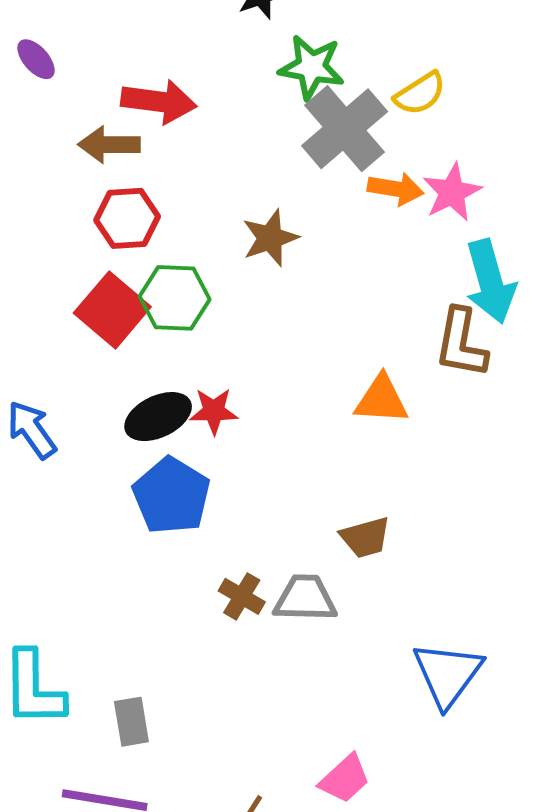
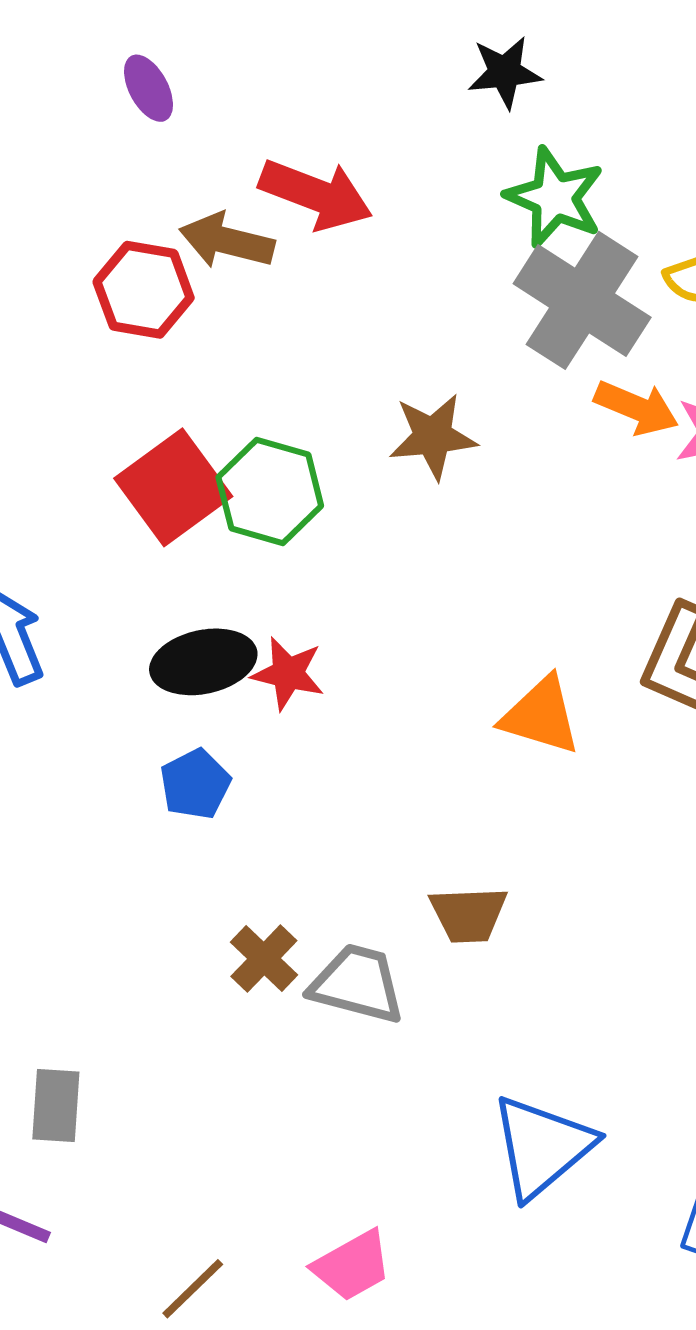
gray cross: (345, 129) -> (582, 300), turned -30
red hexagon: (127, 218) -> (144, 290), moved
blue pentagon: (171, 496) -> (195, 784), size x0.6

